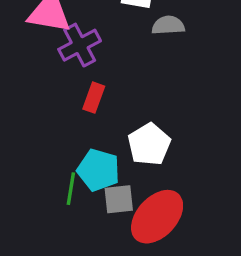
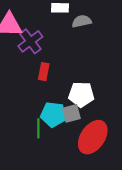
white pentagon: (149, 144) -> (81, 94), turned -30
gray square: (119, 199) -> (71, 113), moved

